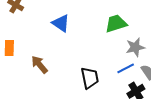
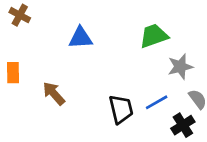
blue triangle: (61, 23) -> (81, 38), turned -36
blue line: (126, 68) -> (157, 102), moved

